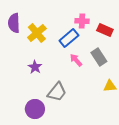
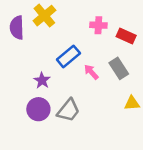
yellow cross: (37, 33) -> (44, 16), moved
blue rectangle: (69, 38) -> (68, 56), moved
purple circle: (35, 109) -> (38, 109), moved

